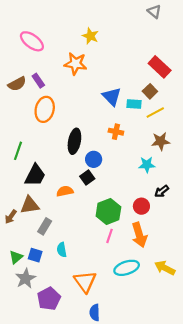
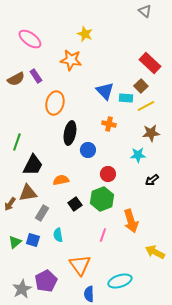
orange ellipse: (45, 109) -> (55, 103), moved
black square: (87, 177) -> (75, 204), moved
red circle: (141, 206) -> (108, 174), moved
pink line: (110, 236) -> (103, 235), moved
cyan ellipse: (127, 268) -> (120, 281), moved
gray star: (26, 278) -> (22, 289), moved

